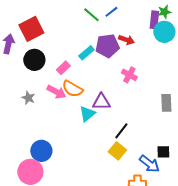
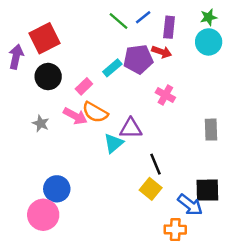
purple rectangle: (154, 20) -> (169, 27), moved
black line: (121, 131) -> (156, 164), turned -60
black square: (163, 152) -> (207, 190), size x1.5

